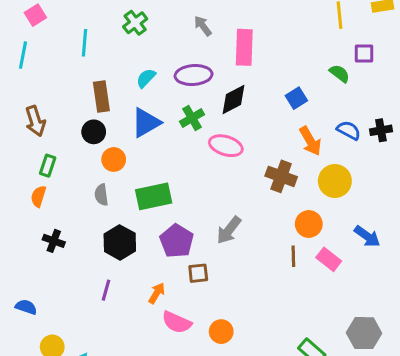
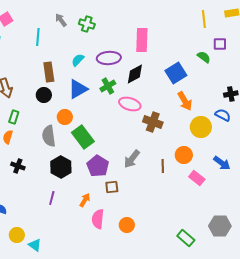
green cross: (135, 23) -> (87, 24), moved, turned -35
gray arrow: (203, 26) -> (61, 20), moved
blue square: (296, 98) -> (176, 73), size x1.5
blue semicircle: (349, 130) -> (223, 115), moved
orange circle: (114, 159) -> (65, 117), moved
brown cross: (281, 176) -> (153, 122), moved
gray semicircle: (101, 195) -> (49, 136), size x1.5
green rectangle: (154, 196) -> (83, 137), turned 65
brown line: (293, 256) -> (163, 166), moved
pink semicircle: (177, 322) -> (98, 219), turned 72

